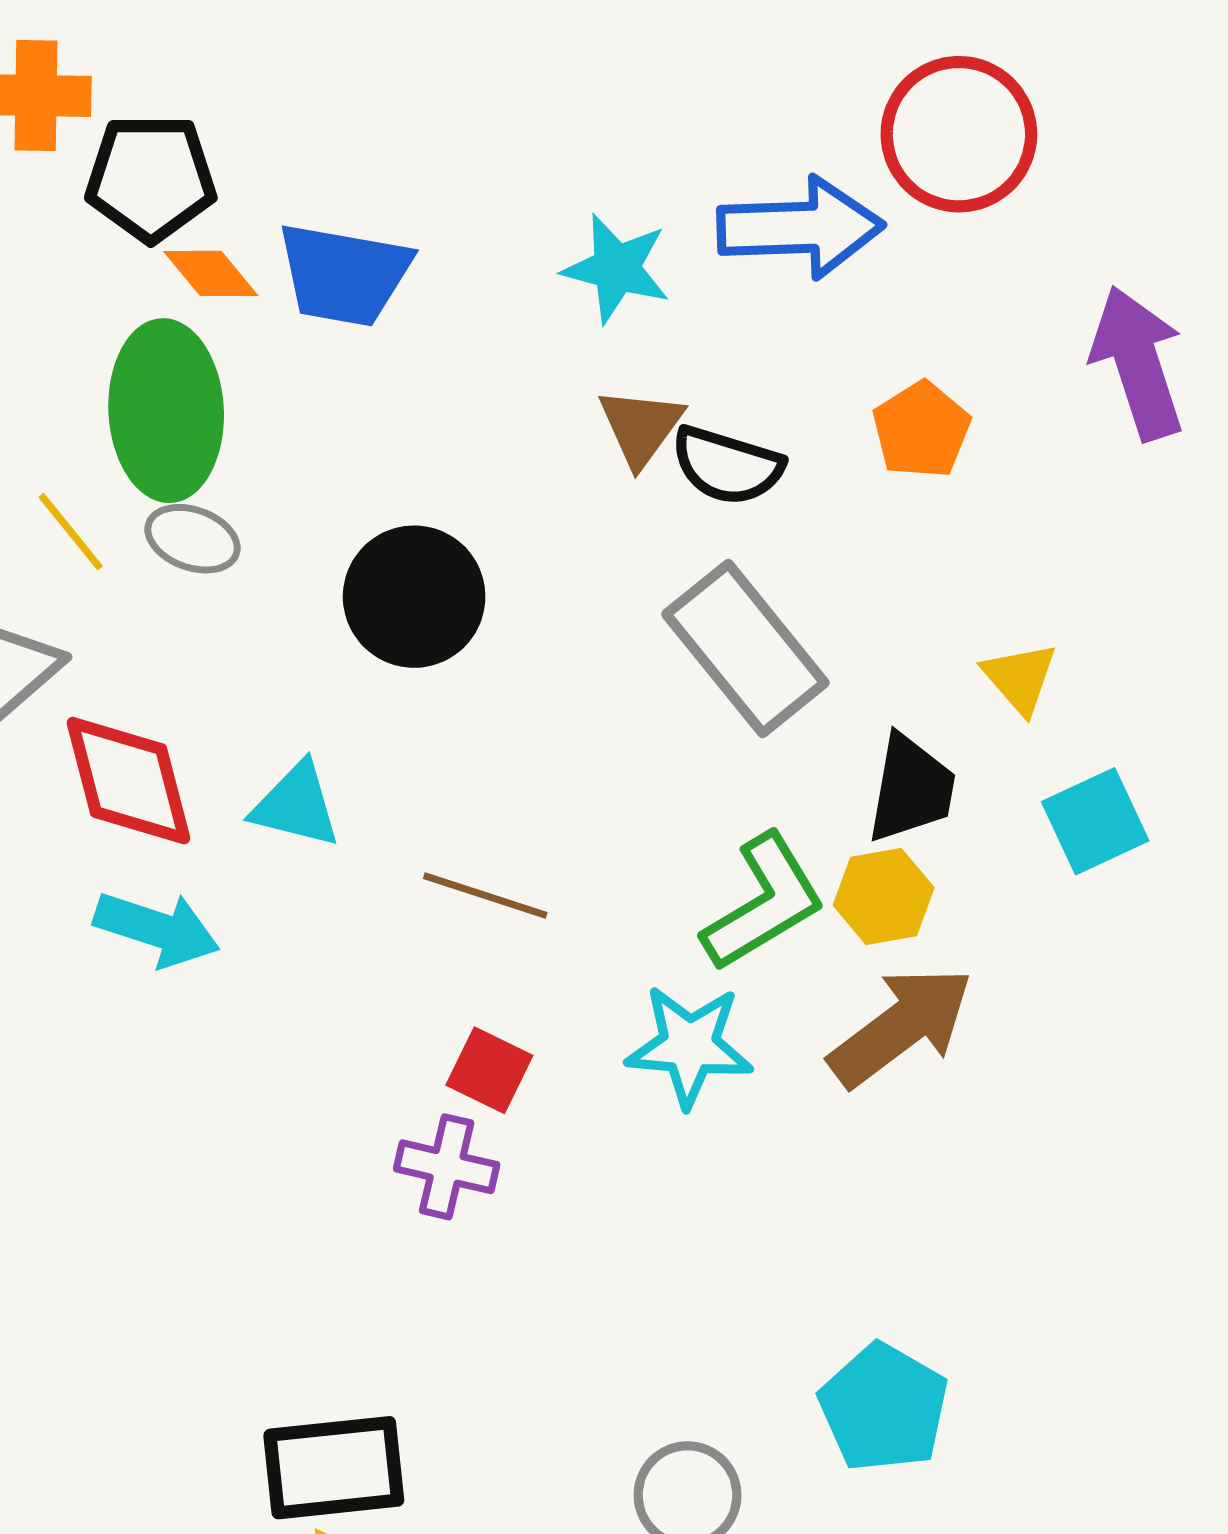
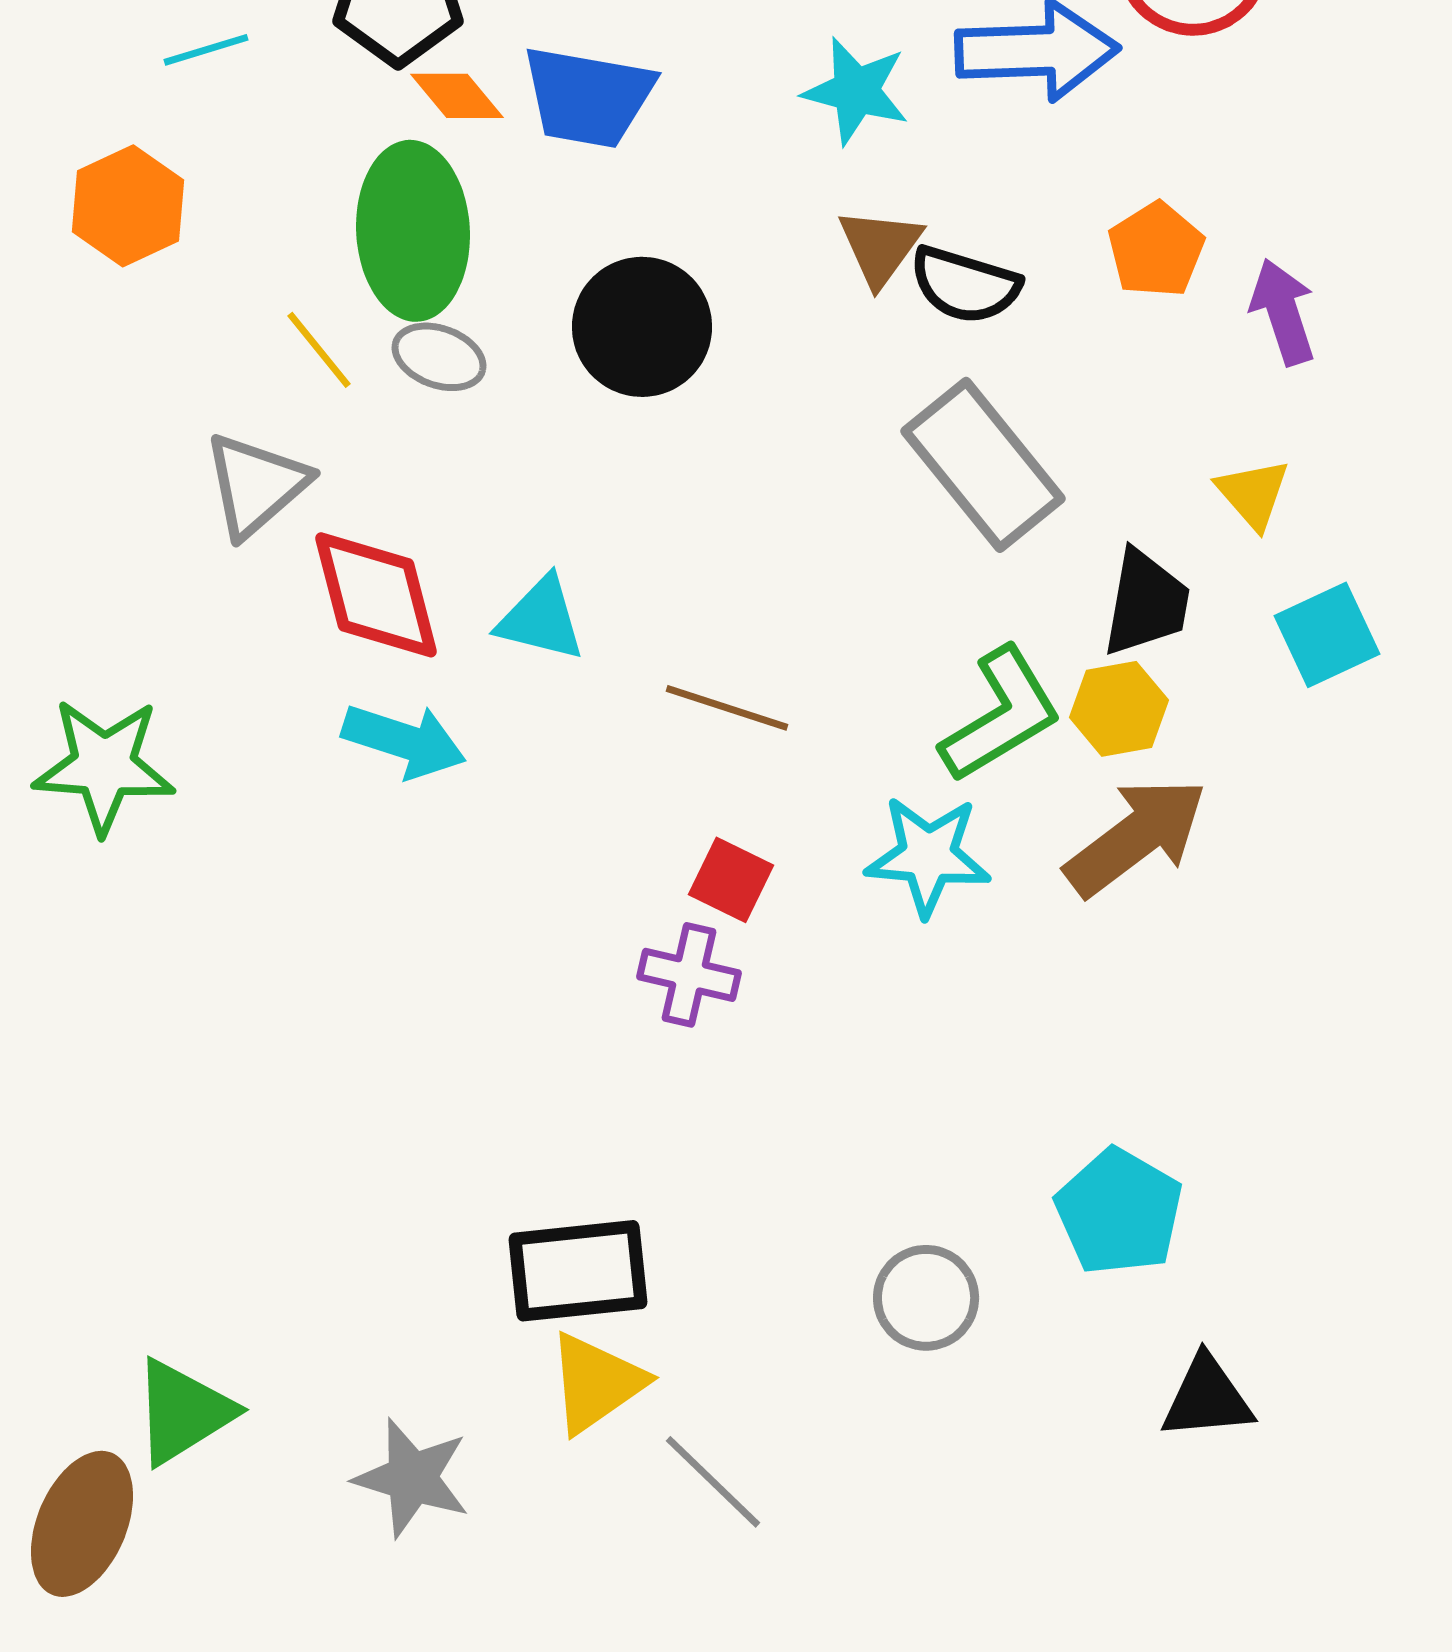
purple arrow: (1138, 363) -> (1283, 312), moved, size x0.7
black circle: (414, 597) -> (642, 327), moved

